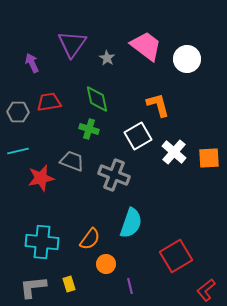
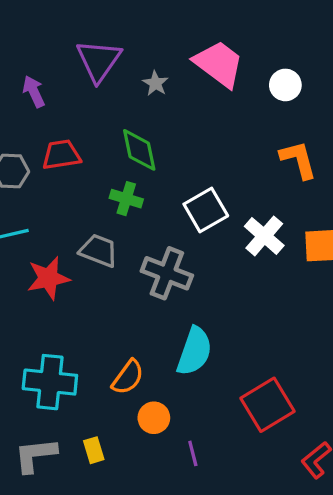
white circle: (187, 59) -> (285, 85), size x0.7
orange L-shape: (158, 105) -> (298, 160), moved

